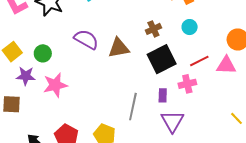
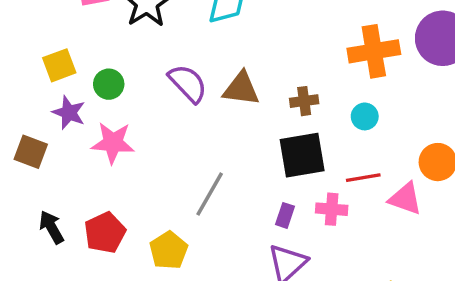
brown triangle: (119, 48) -> (241, 89), moved
gray line: (133, 107) -> (210, 194), moved

